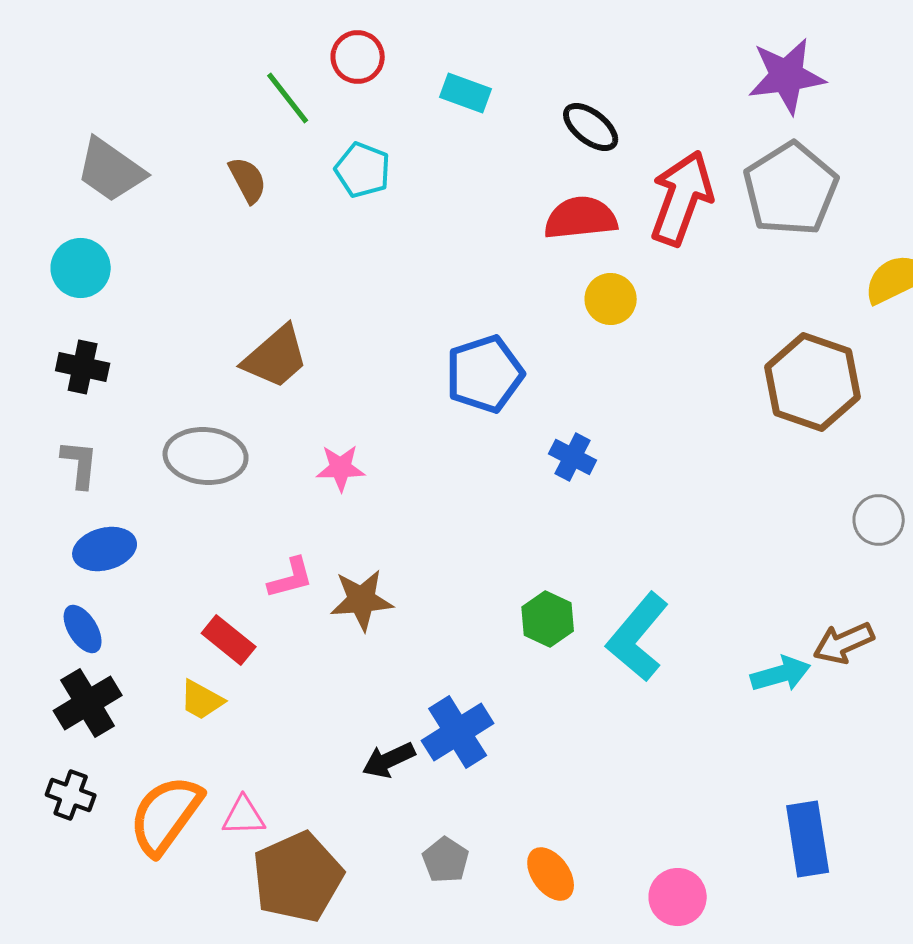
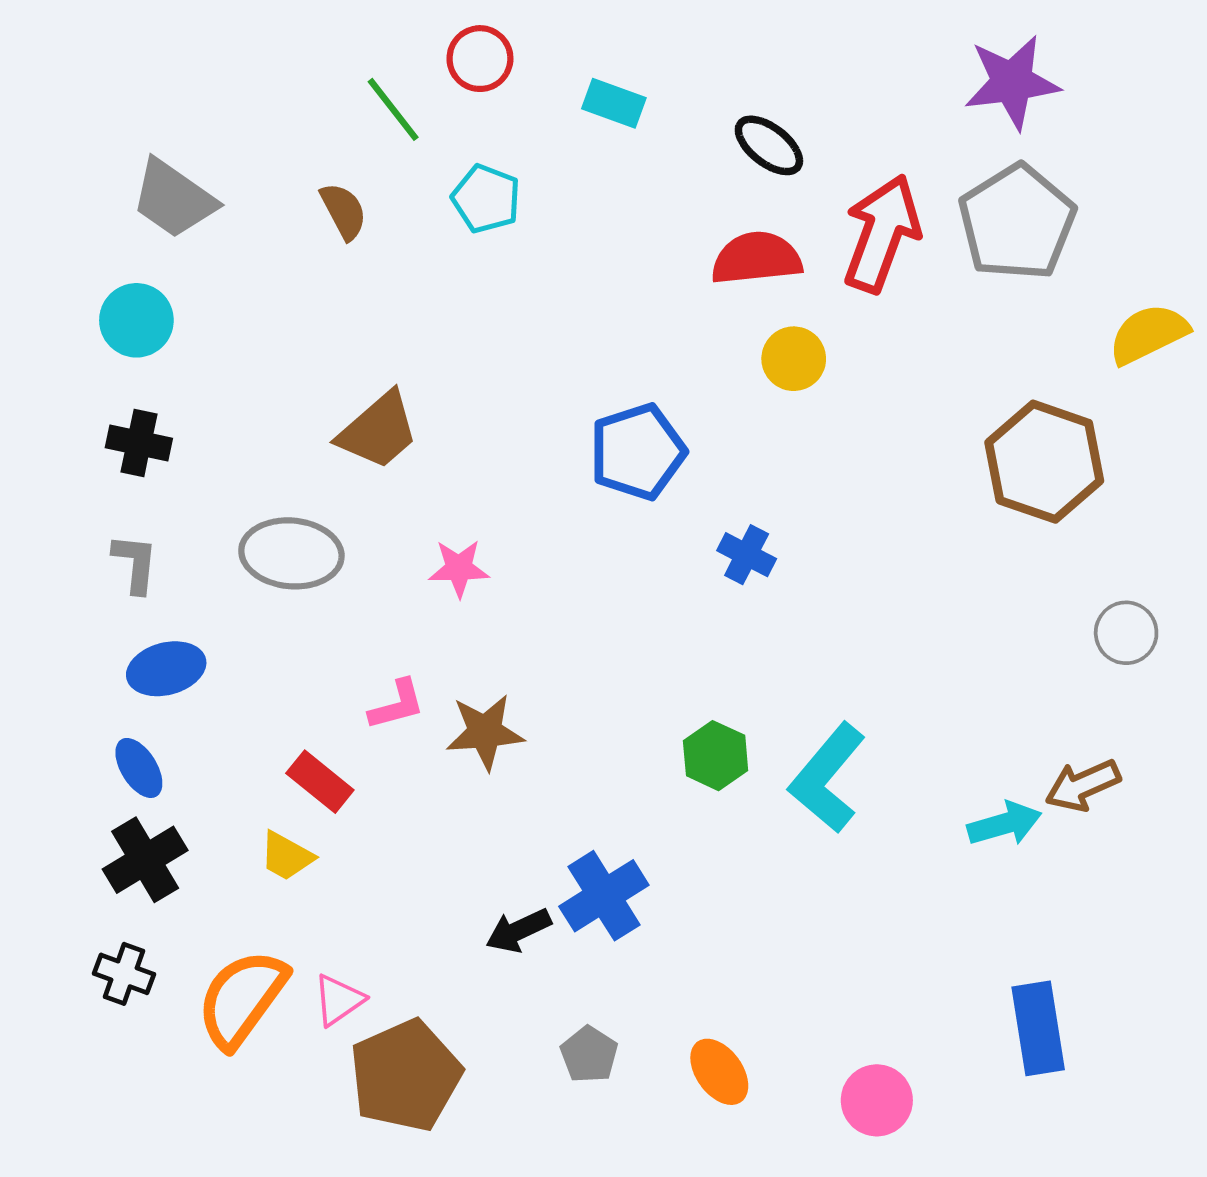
pink triangle: (244, 816) -> (339, 1000), turned -33

